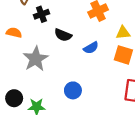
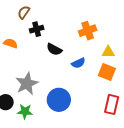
gray star: (36, 59) -> (27, 84), moved
blue circle: (73, 90) -> (59, 100), size x1.5

